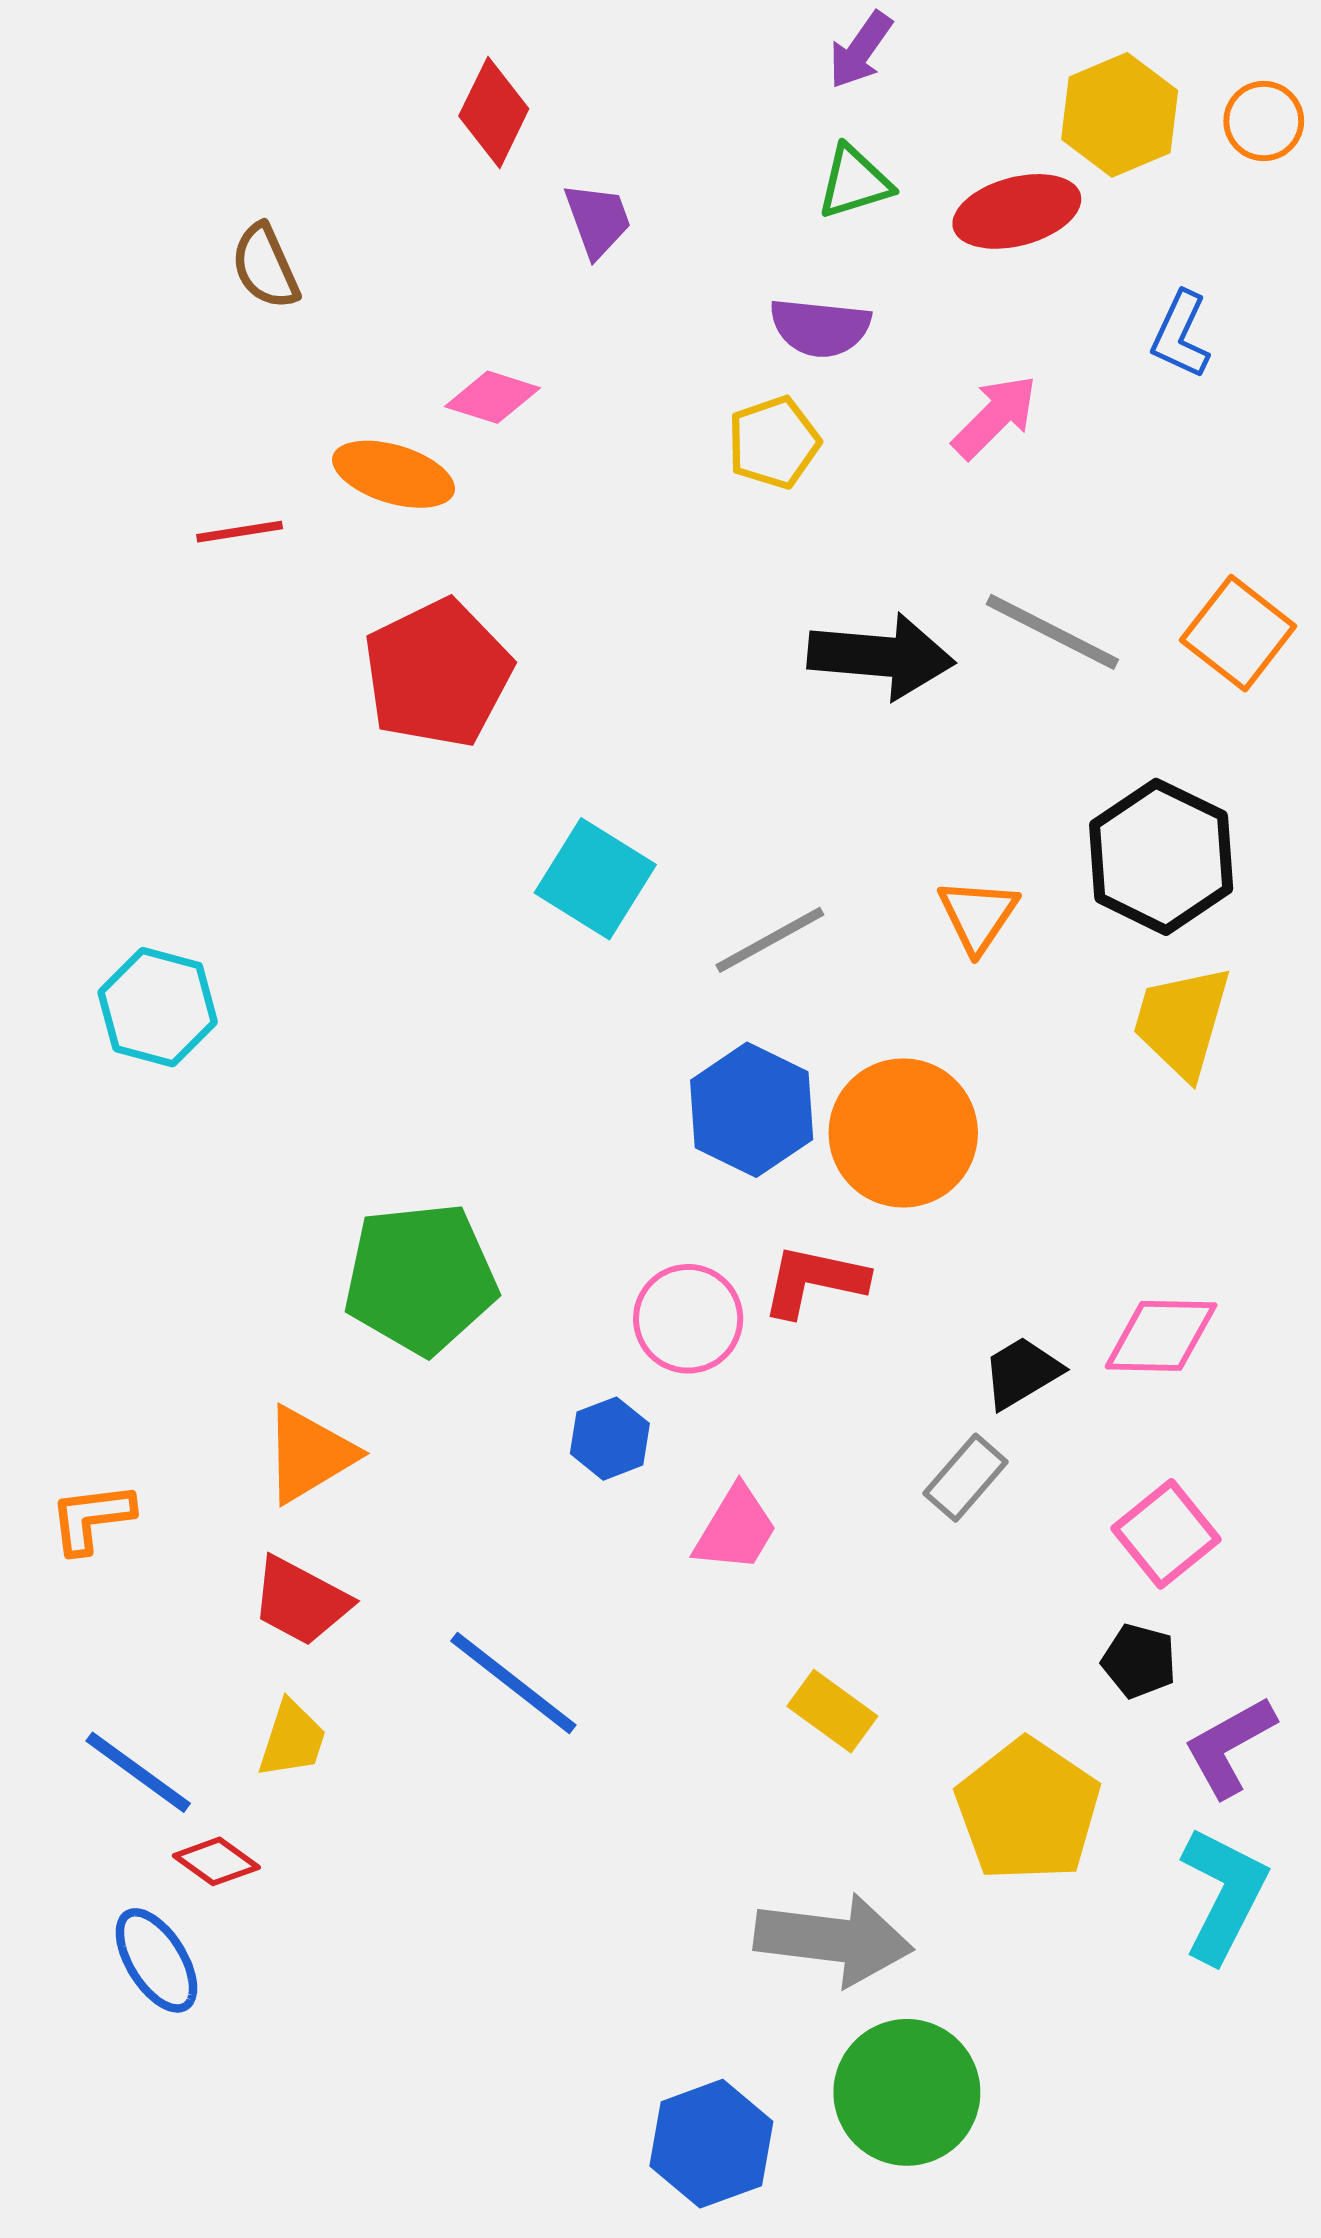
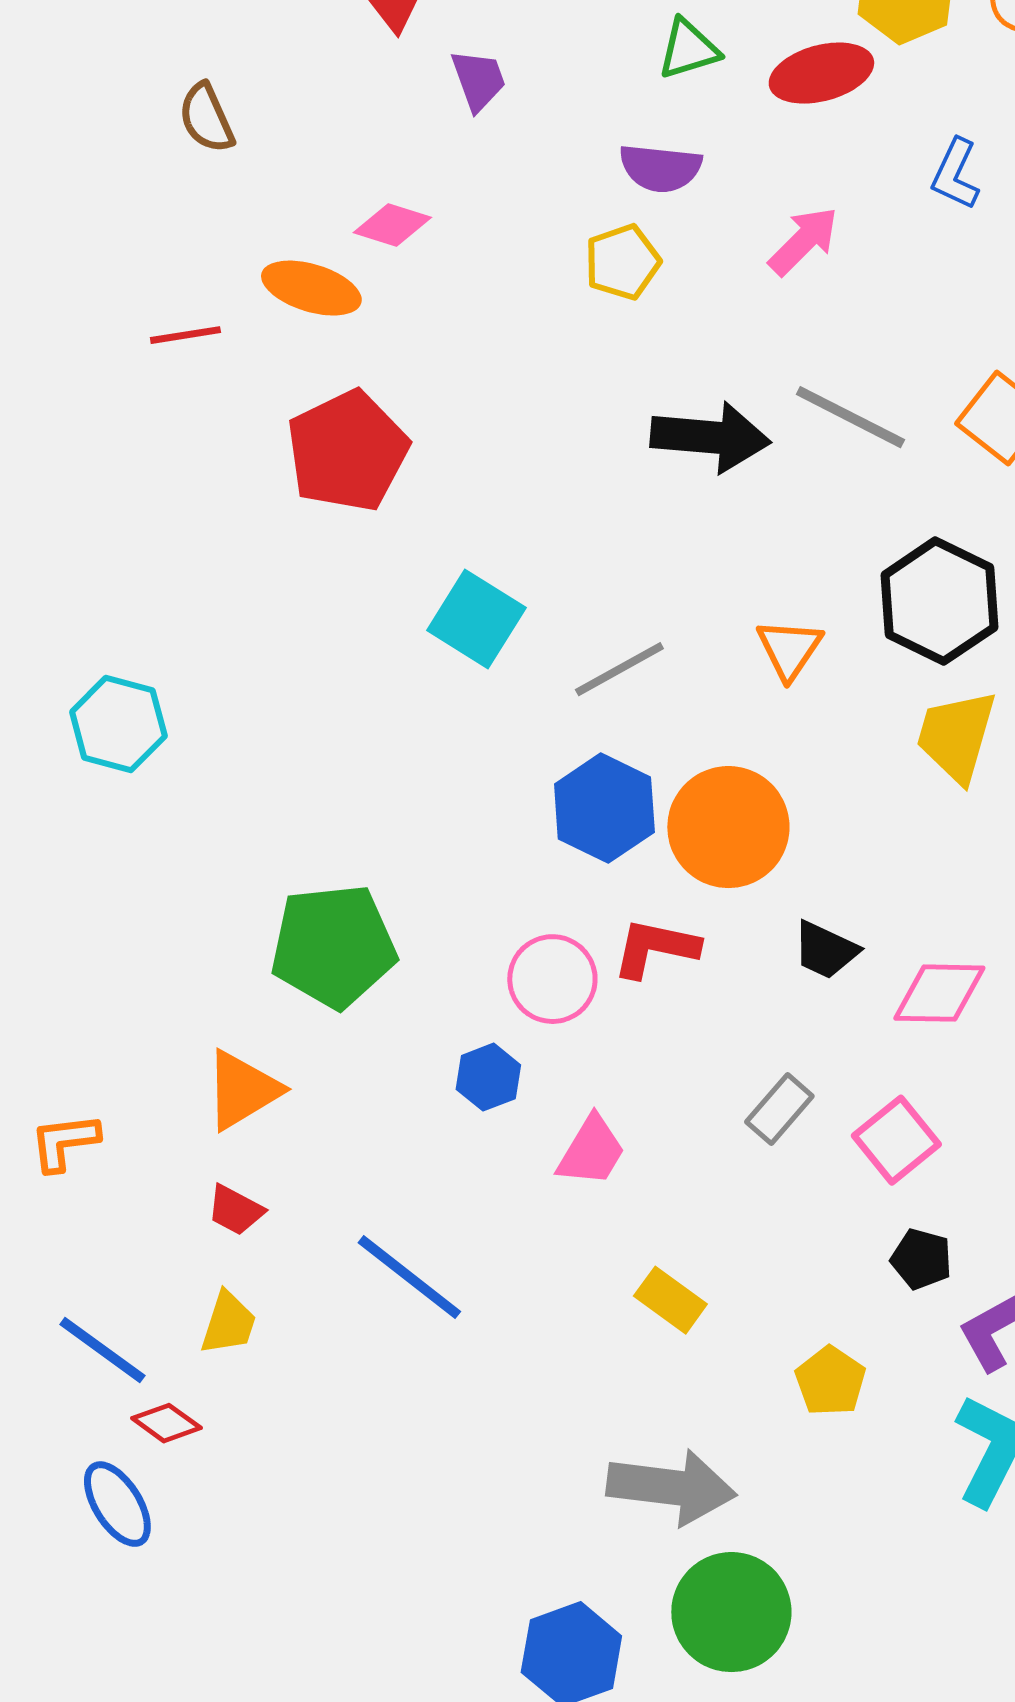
black trapezoid: (1022, 1373) -> (825, 950), moved, turned -124
pink square: (1166, 1534) -> (896, 1140), moved
red trapezoid: (301, 1601) -> (235, 1210), size x0.7
yellow pentagon: (1028, 1810) -> (830, 1381), size x0.6

